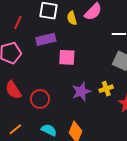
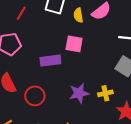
purple rectangle: (46, 39) -> (50, 61), moved
pink square: (67, 57) -> (74, 44), moved

